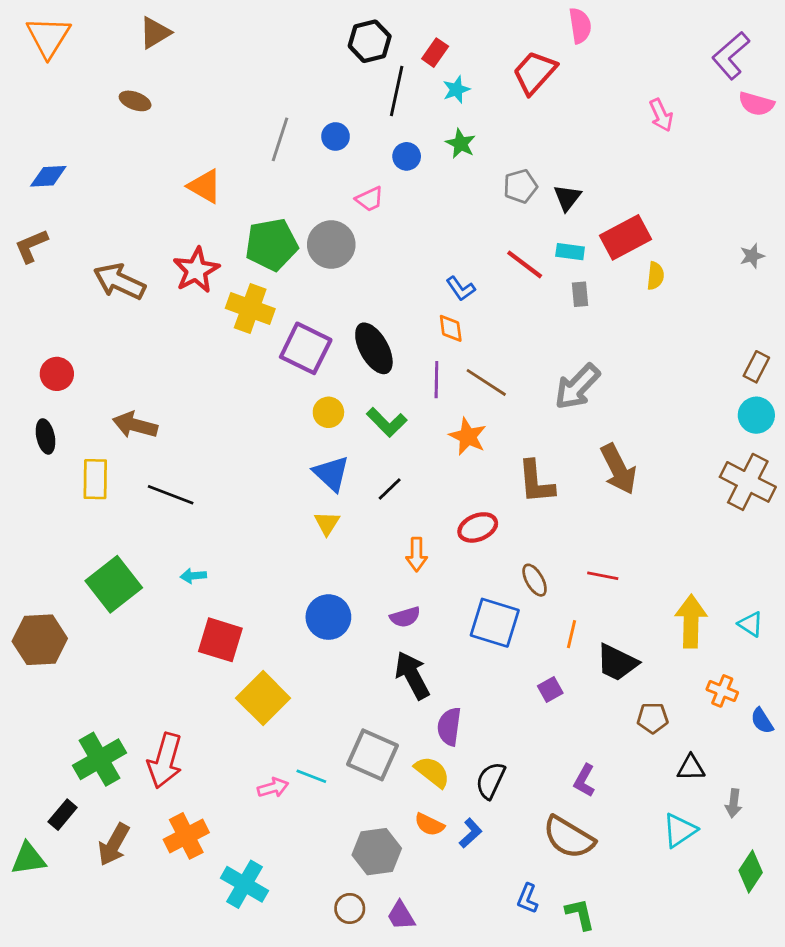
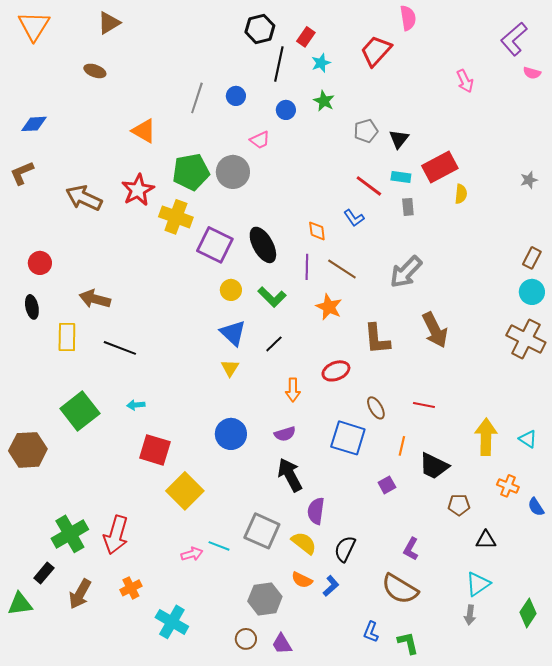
pink semicircle: (756, 104) -> (532, 73), size x0.7
blue L-shape: (461, 289) -> (354, 218), moved
gray arrow: (734, 803) -> (470, 615), moved
orange cross: (186, 836) -> (131, 588), size x0.7

